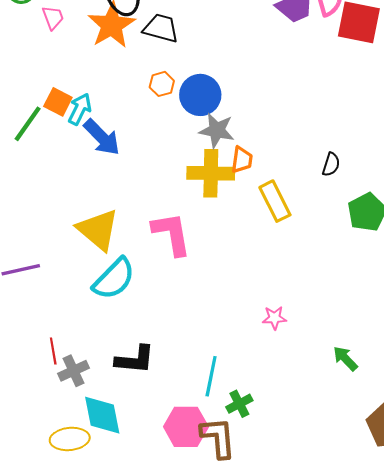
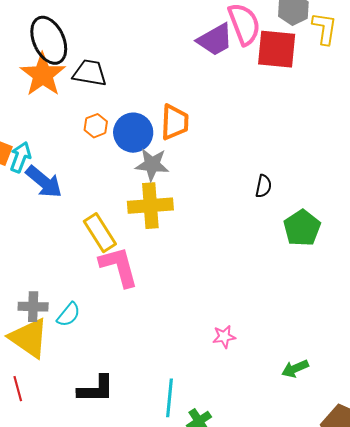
orange trapezoid: (242, 160) -> (175, 122), moved, size x1.4
yellow rectangle: (275, 201) -> (100, 233), moved
yellow triangle: (98, 230) -> (29, 338), moved
cyan semicircle: (114, 279) -> (69, 315), size x0.6
green arrow: (345, 359) -> (295, 369), turned -64
gray cross: (73, 371) -> (33, 307), moved, turned 32

